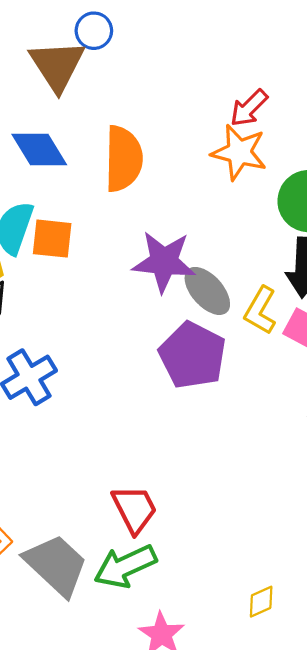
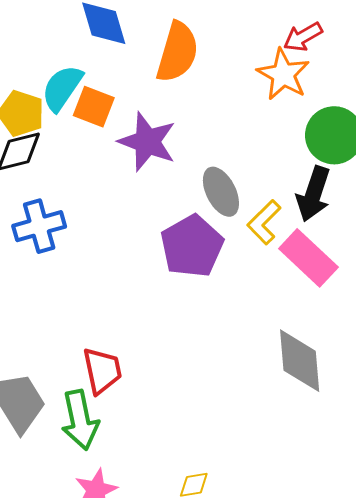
purple star: (164, 262) -> (147, 142), moved
green arrow: (125, 566) -> (80, 420), turned -92

